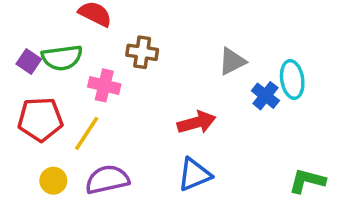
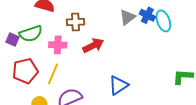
blue cross: (265, 96) -> (147, 15), moved
red arrow: (197, 122) -> (93, 46), moved

